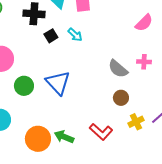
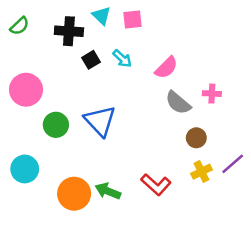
pink semicircle: (144, 23) -> (166, 68), moved
brown circle: (121, 98) -> (196, 138), moved

